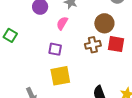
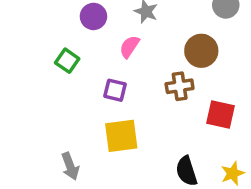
green square: (10, 35) -> (67, 61), moved
red square: (116, 44) -> (221, 114), moved

